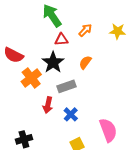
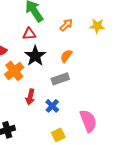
red triangle: (61, 40) -> (29, 34), moved
gray rectangle: (67, 86) -> (60, 79), moved

